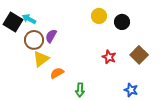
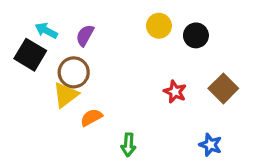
black square: (13, 22) -> (30, 55), moved
purple semicircle: (51, 36) -> (85, 35), moved
brown circle: (34, 40) -> (74, 72), moved

